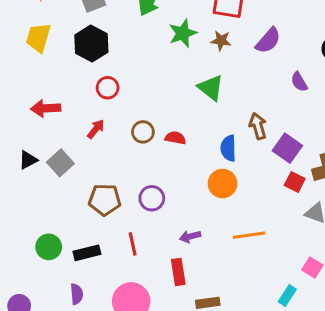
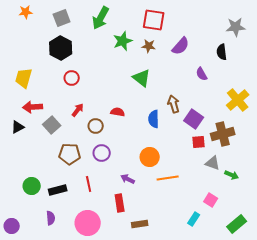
yellow trapezoid: (38, 38) -> (24, 78), moved
red arrow: (46, 108) -> (33, 107), moved
red arrow: (96, 129) -> (78, 110), moved
brown circle: (143, 132) -> (96, 126), moved
gray square: (60, 163) -> (52, 125), moved
red square: (295, 182) -> (199, 142), turned -32
orange circle: (223, 184) -> (150, 157), moved
purple arrow: (190, 237) -> (128, 179), turned 40

